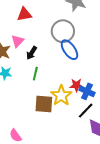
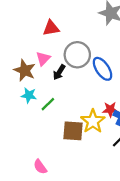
gray circle: (63, 31) -> (77, 55), moved
green line: (35, 74) -> (48, 104), moved, turned 32

